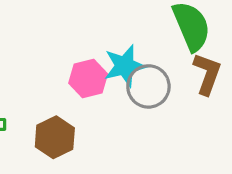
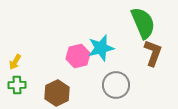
gray circle: (148, 86) -> (116, 85), moved

